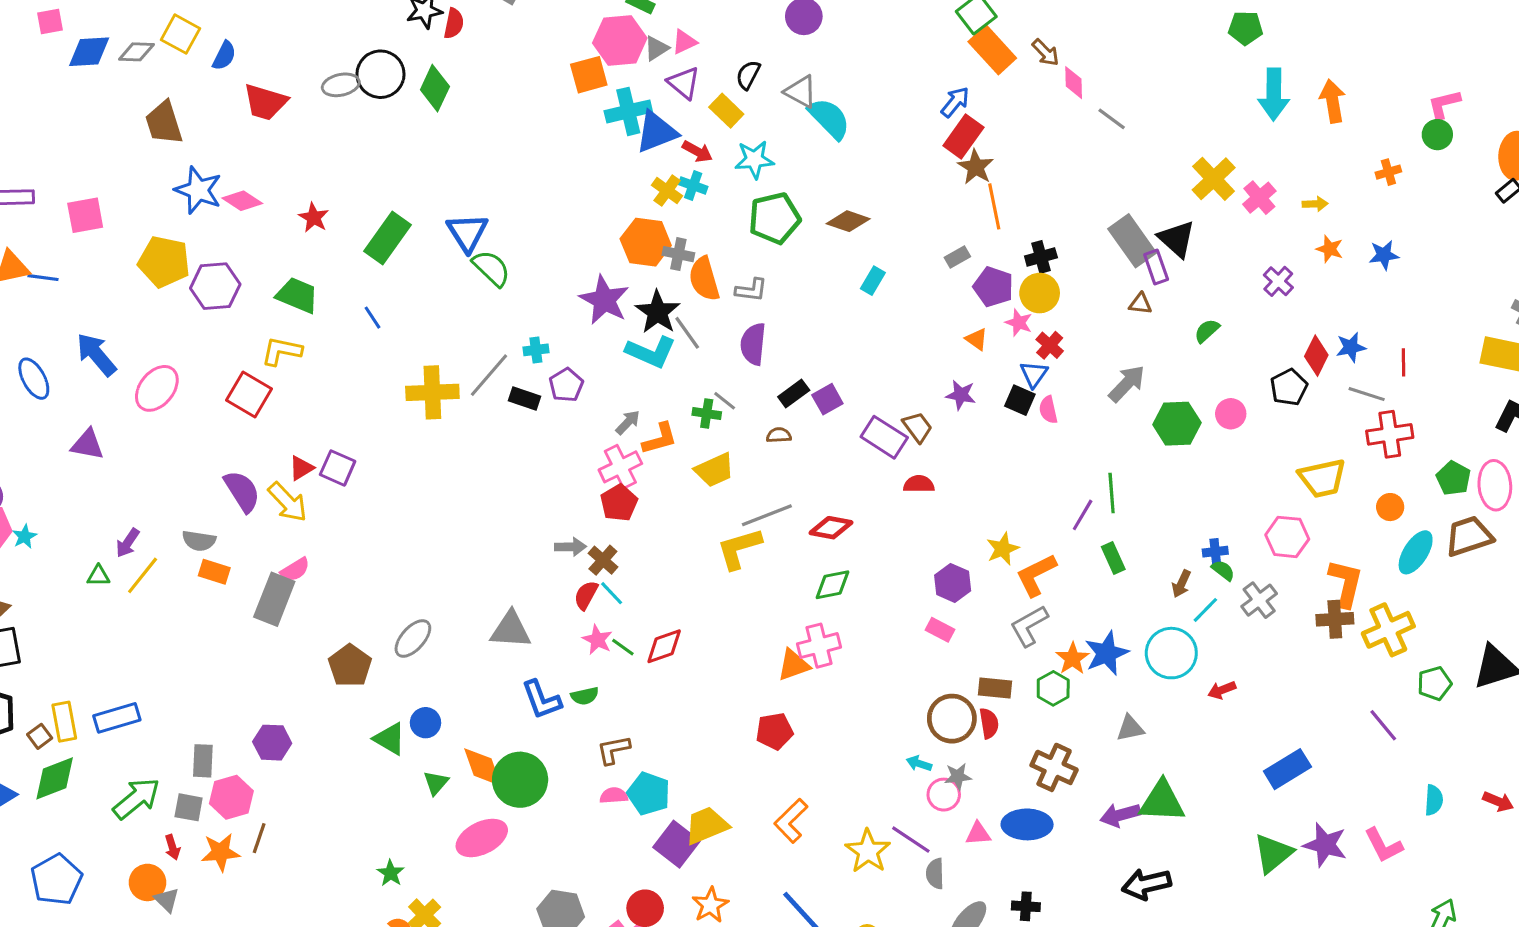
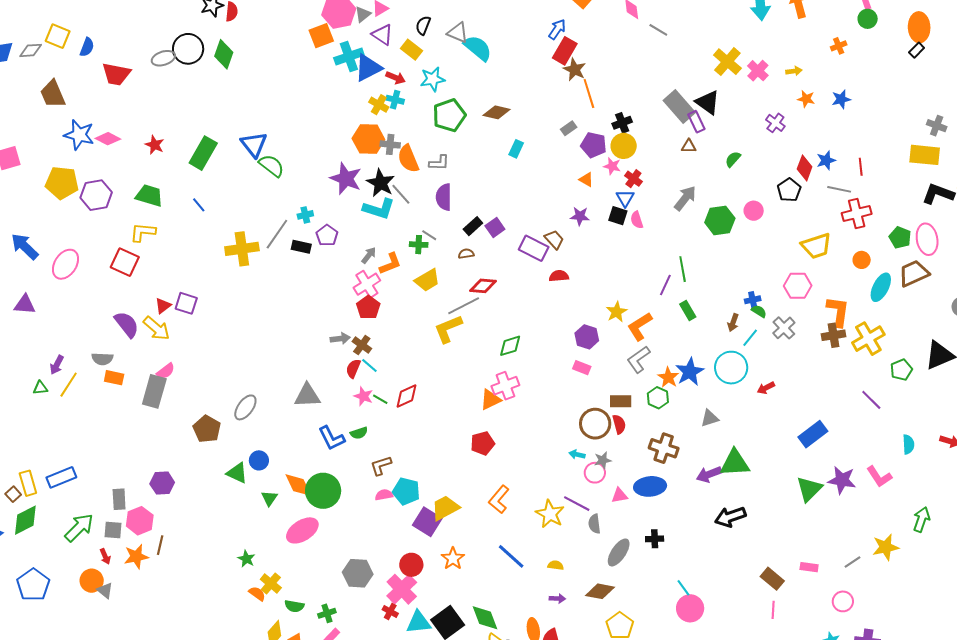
red diamond: (831, 528) -> (483, 286), moved

